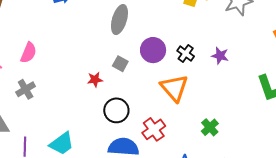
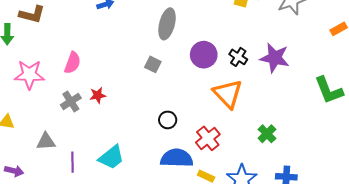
purple star: (220, 56) -> (275, 58), size x1.6
gray square: (120, 64) -> (153, 64), moved
red star: (95, 80) -> (98, 95), moved
black circle: (116, 110) -> (168, 120), size x0.7

